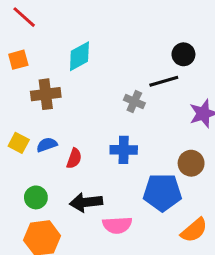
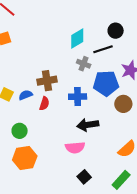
cyan diamond: (79, 56) -> (77, 39), moved
brown cross: (46, 94) -> (47, 81), moved
blue pentagon: (162, 192) -> (106, 83), moved
black arrow: (86, 202) -> (88, 125), moved

